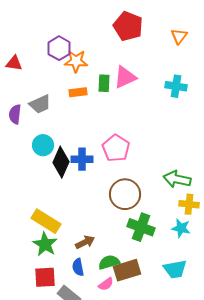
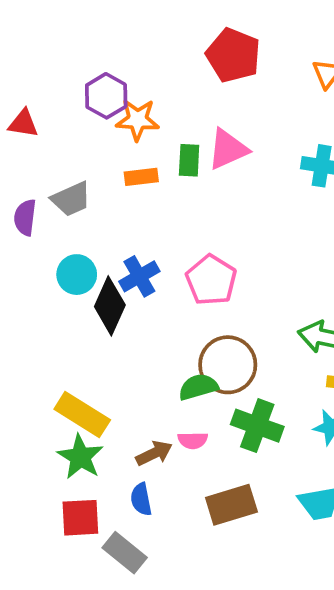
blue cross: (82, 159) -> (139, 276), moved, turned -30
green semicircle: (109, 262) -> (198, 387), moved
pink semicircle: (106, 284) -> (193, 440), moved, turned 35

